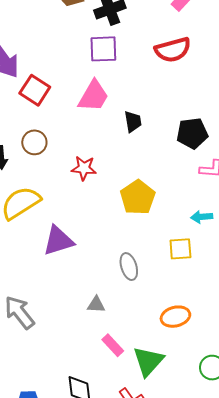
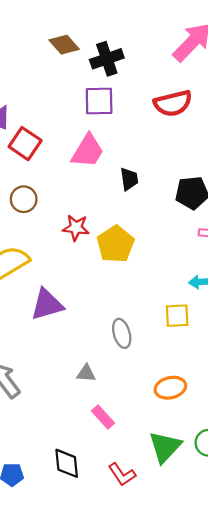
yellow pentagon: (138, 197) -> (115, 244), moved
green triangle: (148, 361) -> (165, 447), moved

